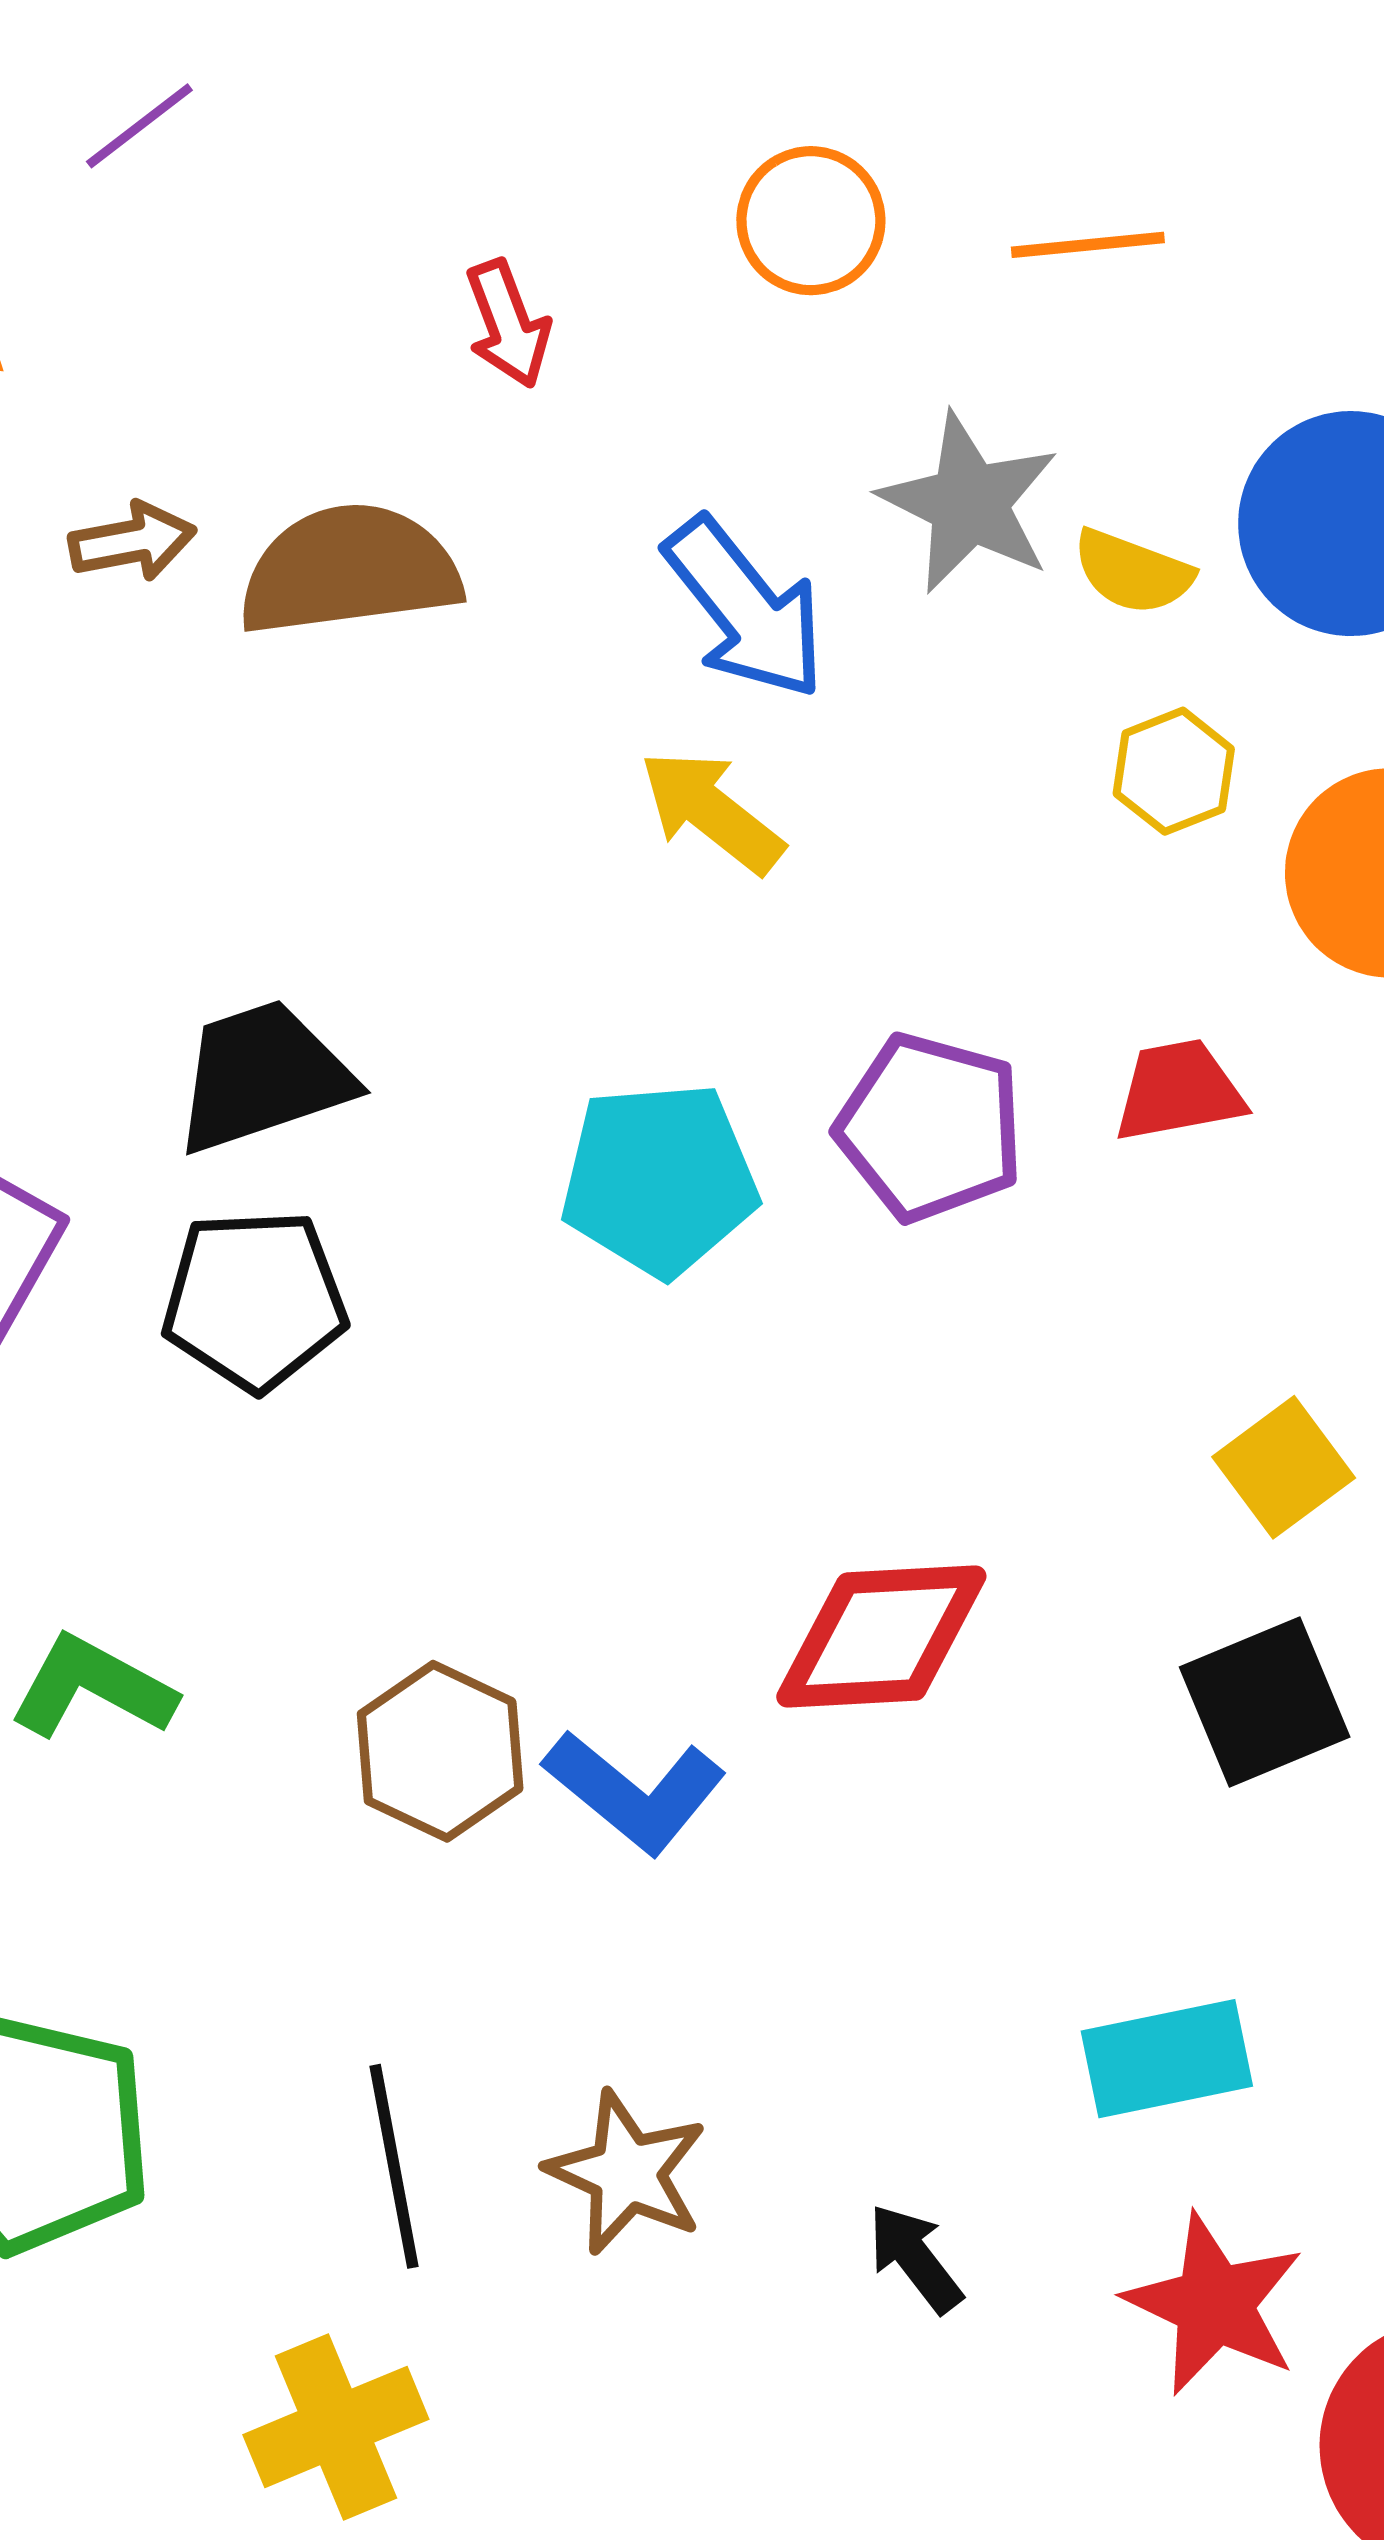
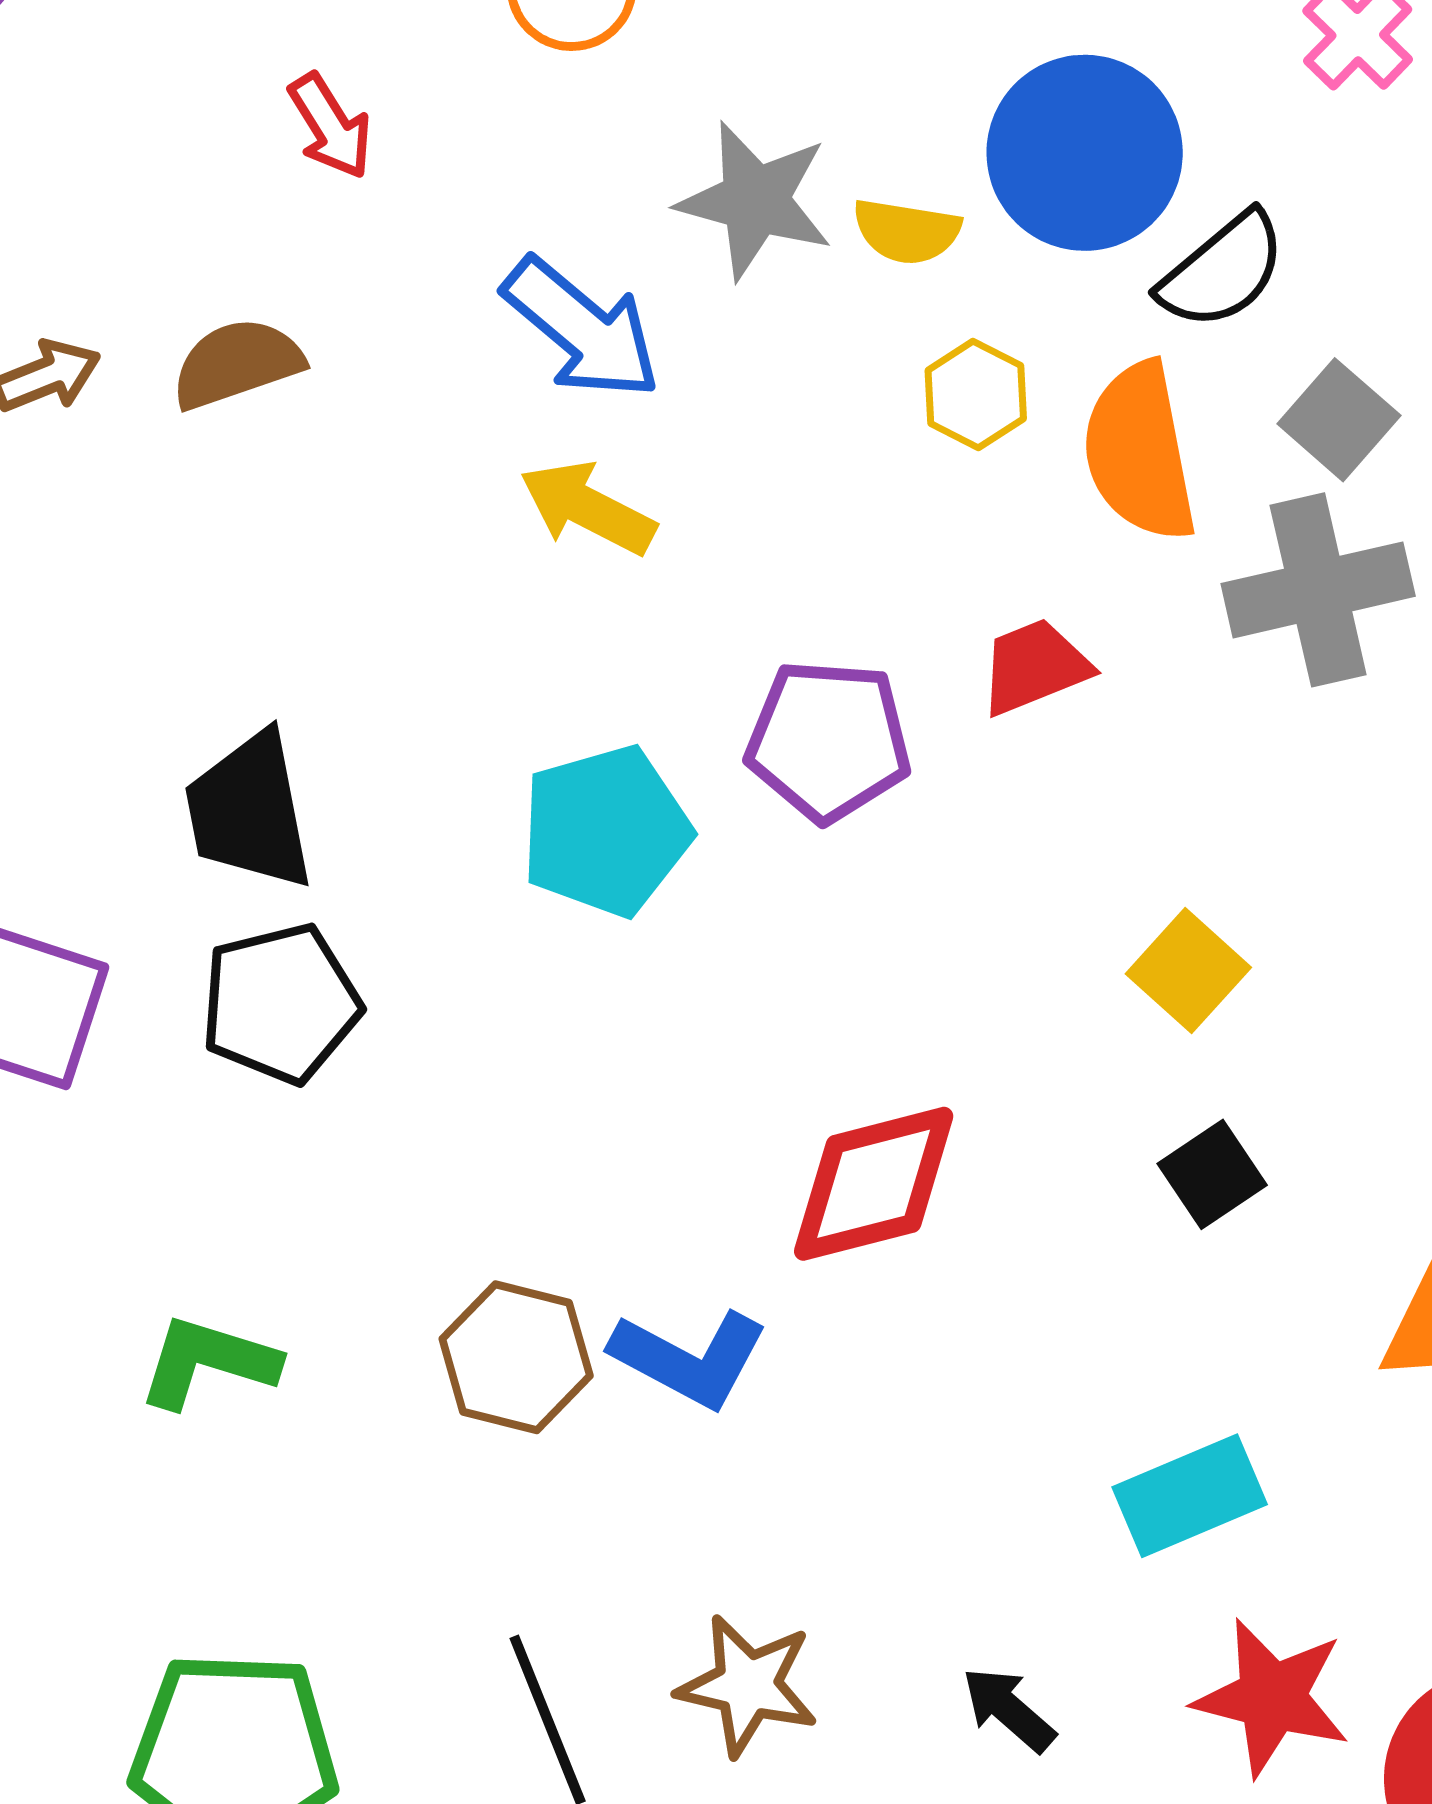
brown semicircle: (349, 570) -> (237, 363), size x0.7
black trapezoid: (263, 1076) -> (249, 811), turned -71
black square: (1265, 1702) -> (1212, 1174), size x0.7

